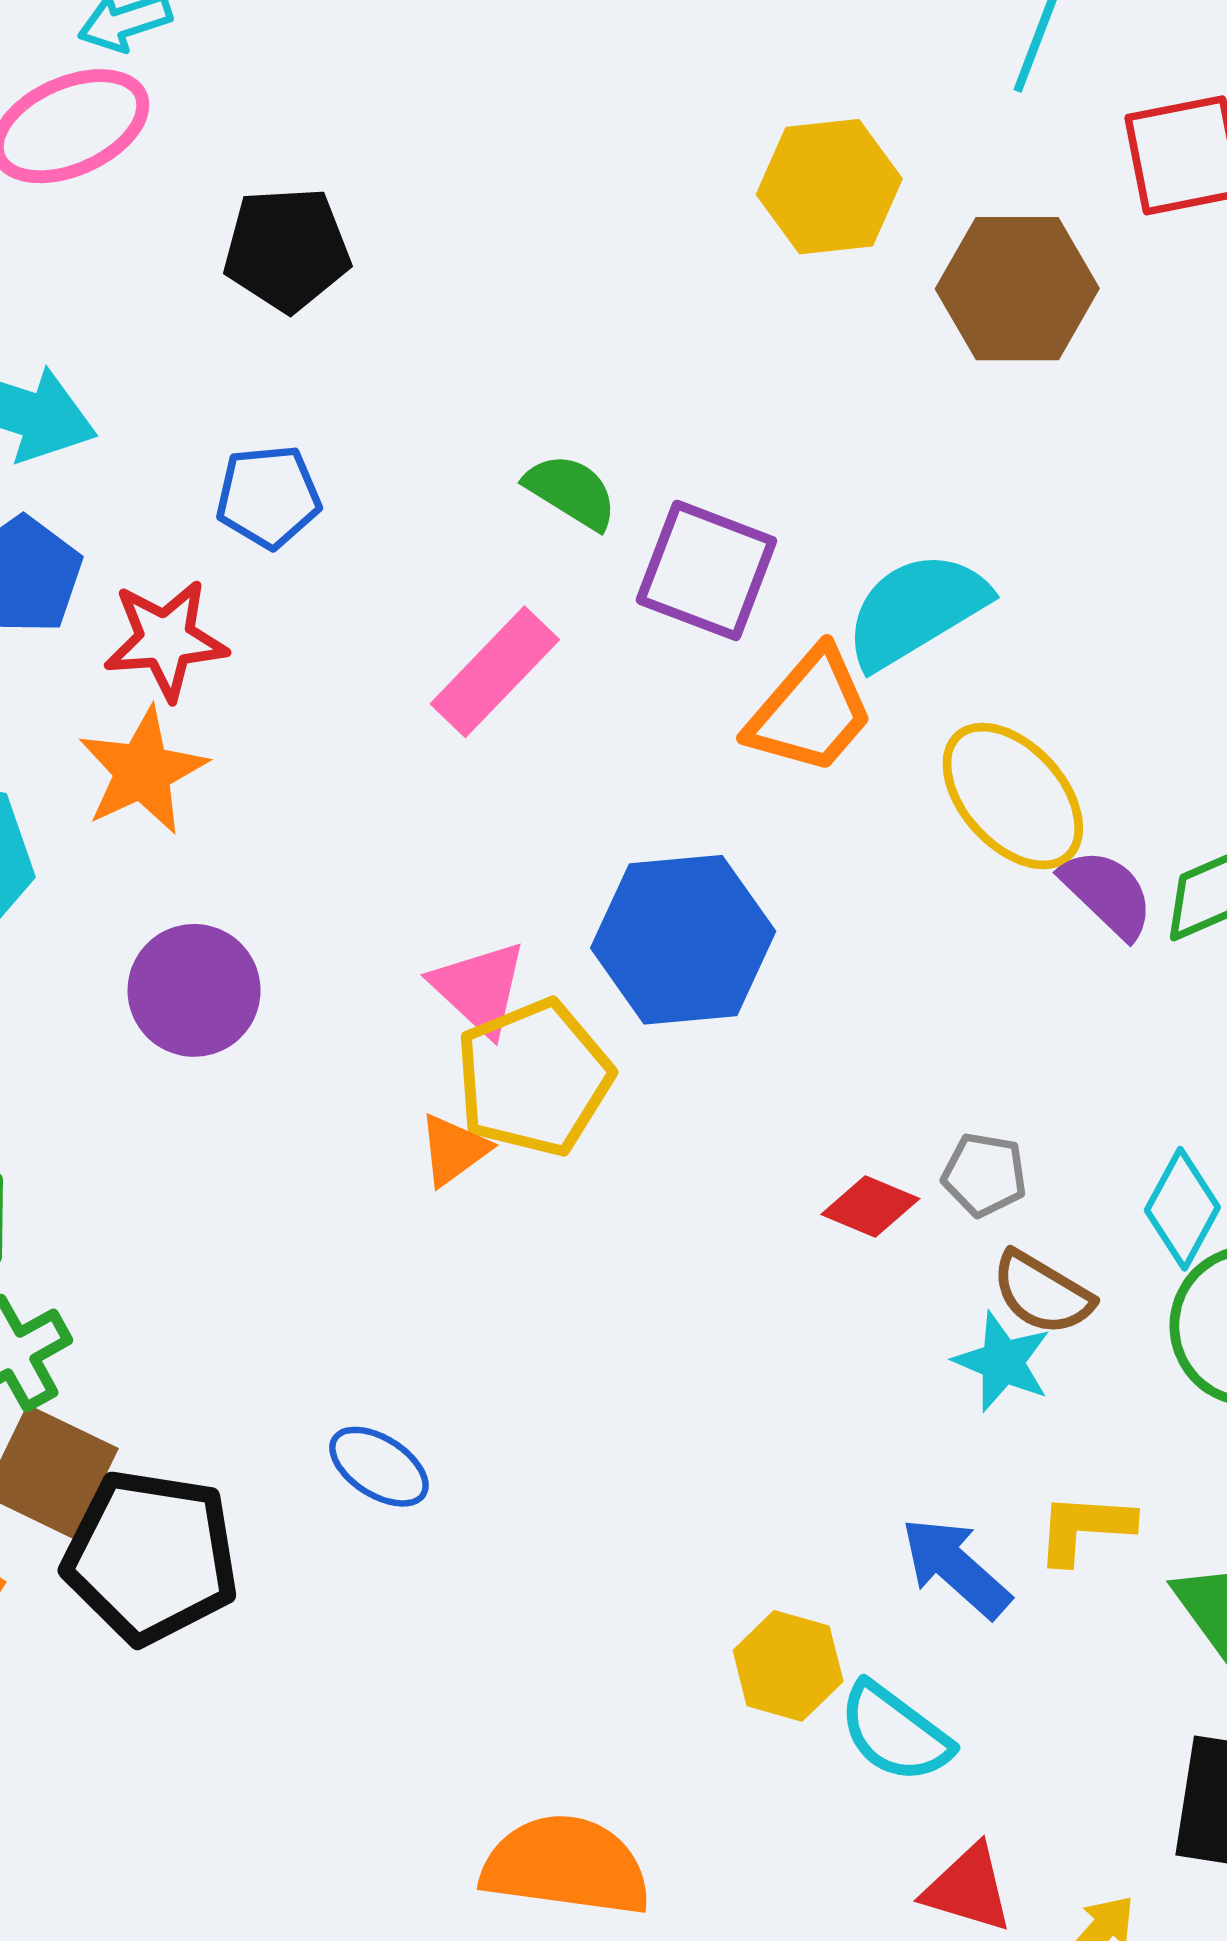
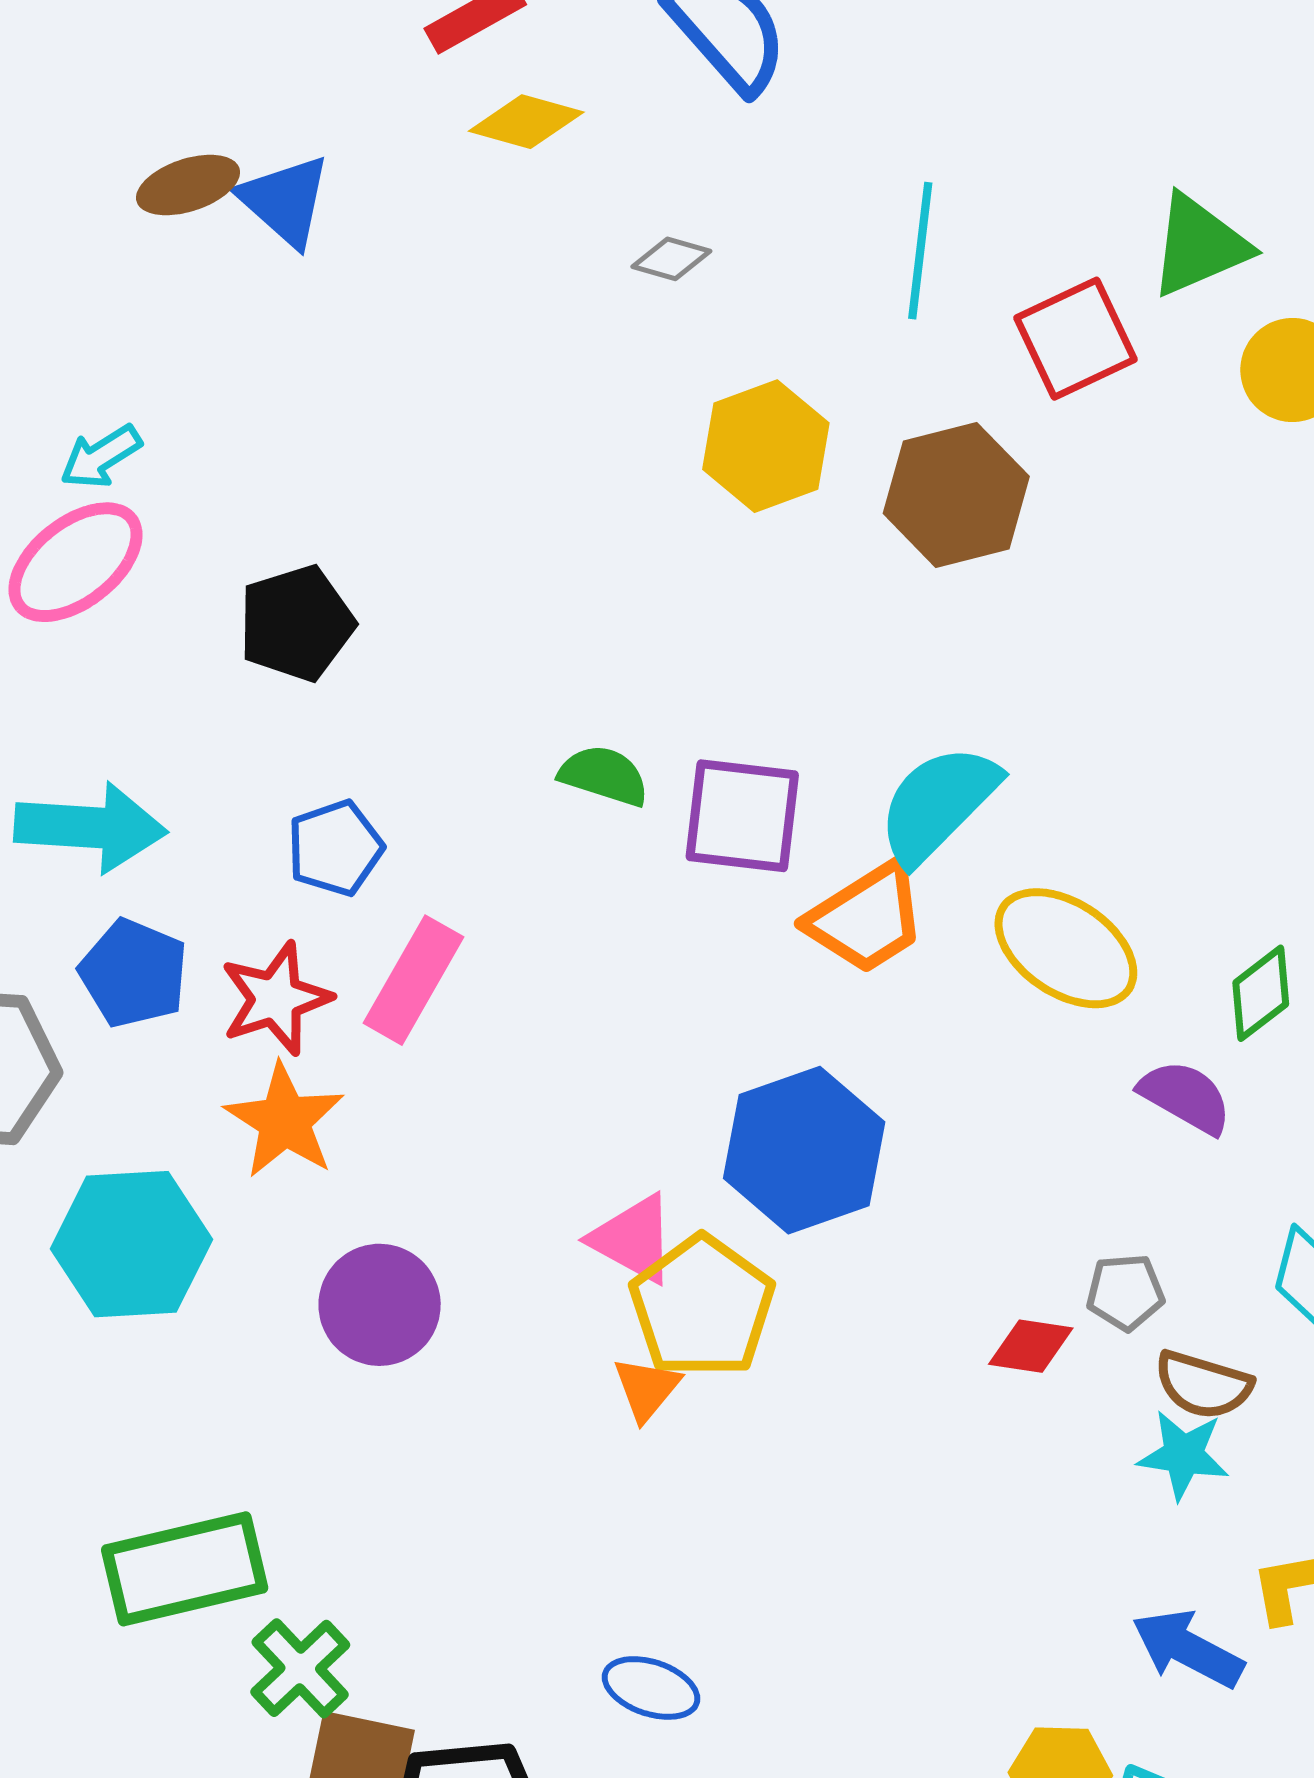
pink rectangle: (495, 672) -> (413, 980), moved
orange trapezoid: (810, 711) -> (866, 918), turned 31
purple semicircle: (1107, 893) -> (1186, 1097), moved

